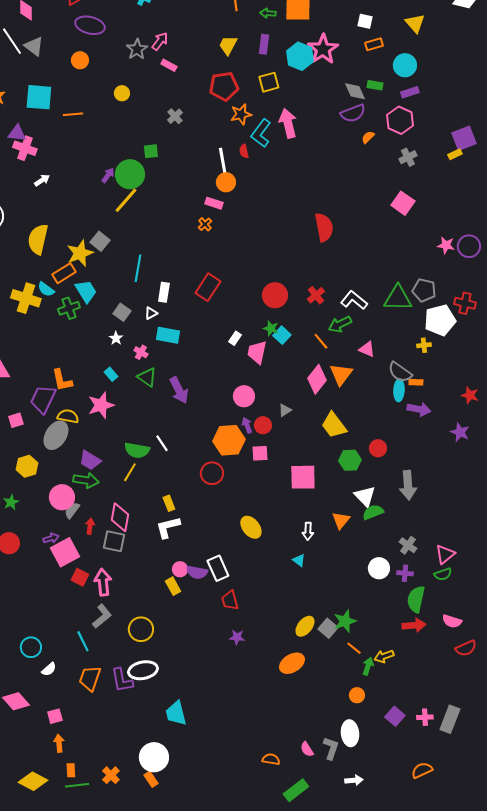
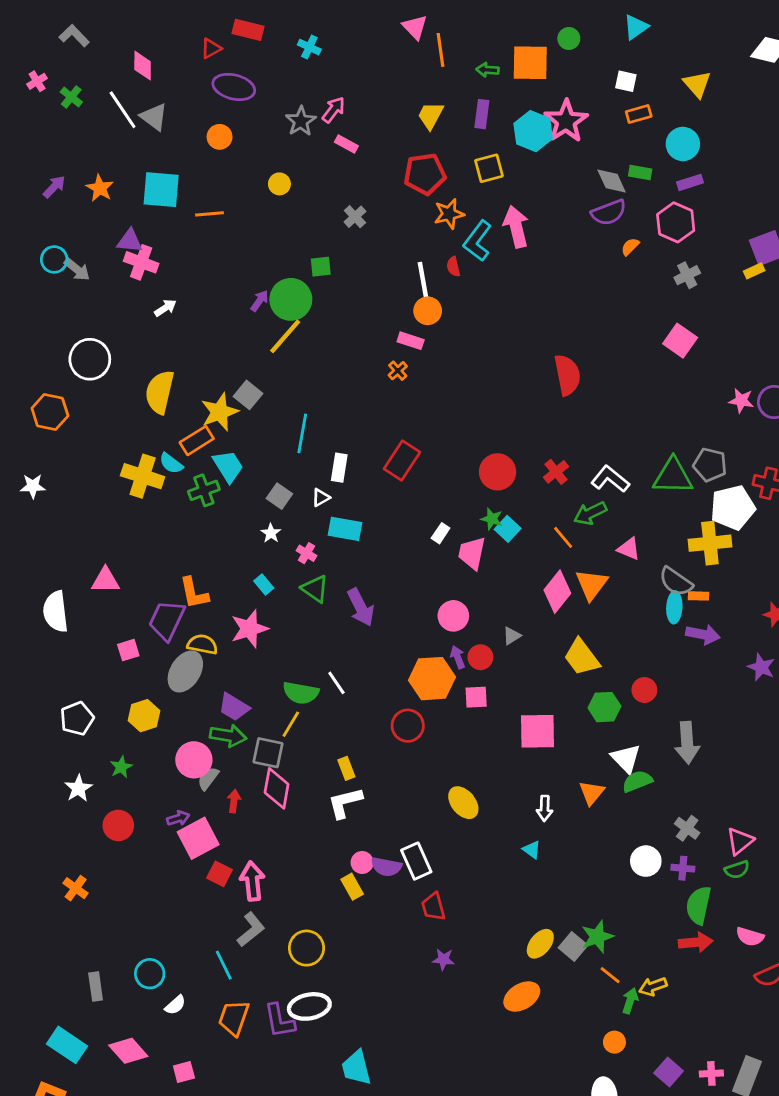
yellow cross: (424, 345) -> (710, 543), size x2.0
gray square: (114, 541) -> (268, 753), moved

